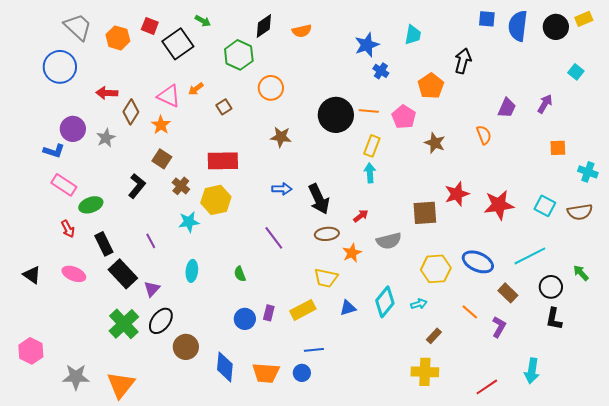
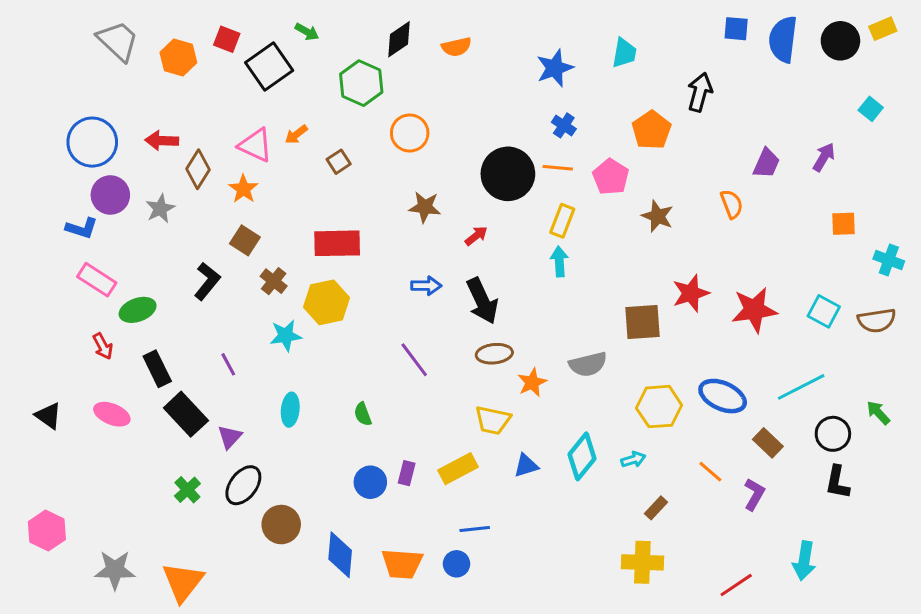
blue circle: (60, 67) -> (92, 142), moved
blue cross: (381, 71) -> (564, 125), moved
red arrow: (361, 216) -> (476, 236), moved
green cross: (124, 324) -> (187, 490), size x0.6

